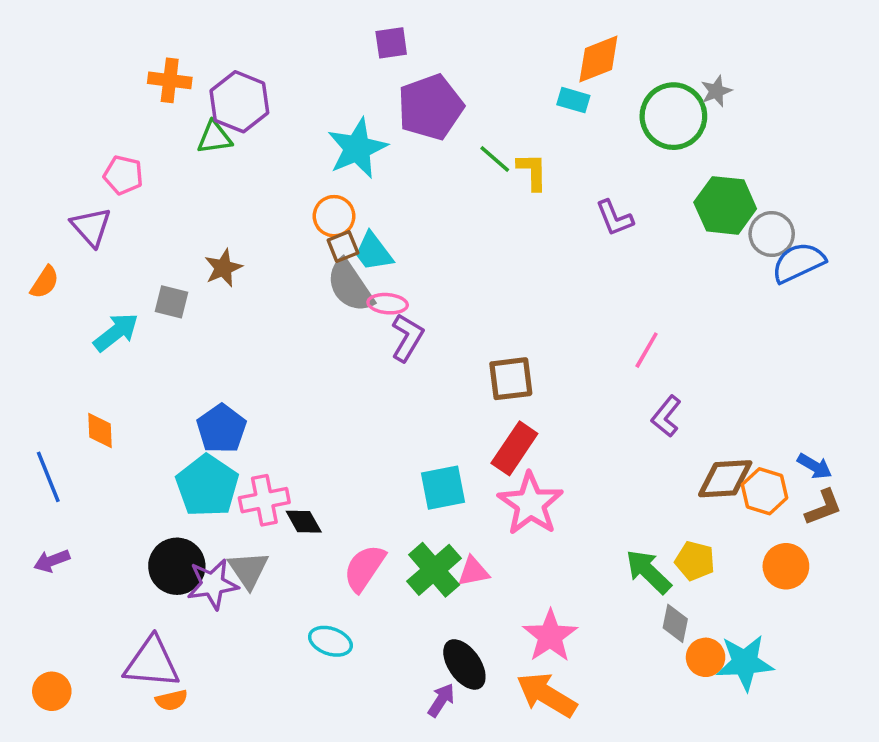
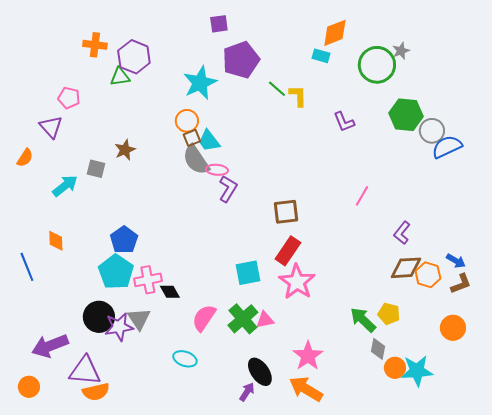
purple L-shape: (666, 416) -> (402, 233), moved
purple arrow: (52, 561) -> (50, 346), moved, size x1.8
orange circle: (786, 566) -> (453, 328), moved
orange semicircle: (171, 700) -> (96, 392), size x1.5

